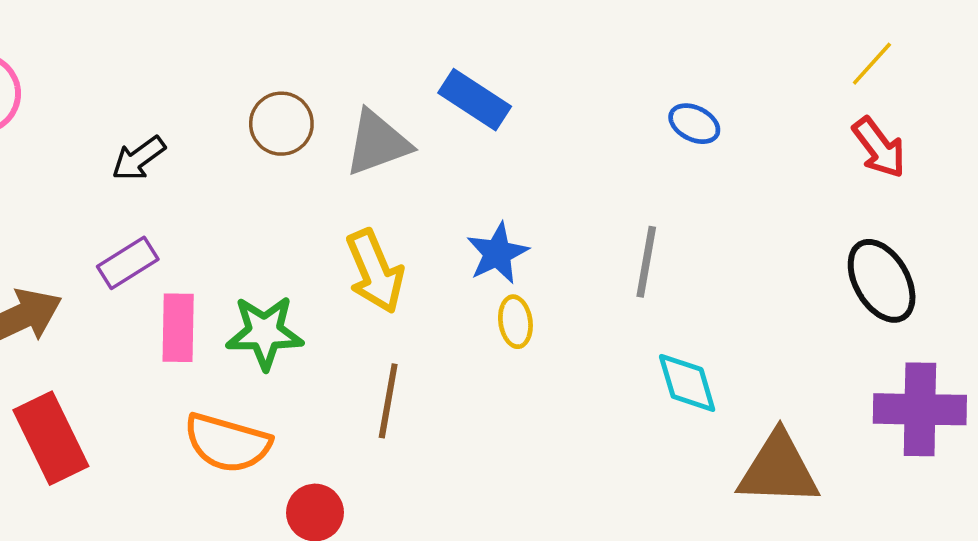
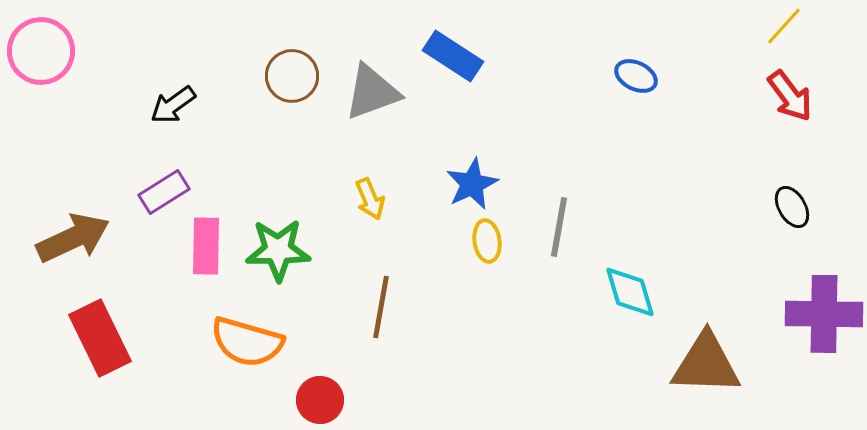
gray line: (646, 262) -> (559, 227), moved
yellow arrow: (375, 271) -> (370, 199), size x0.6
black ellipse: (882, 281) -> (792, 207), size x0.6

